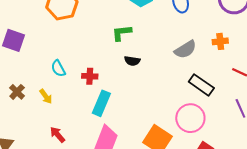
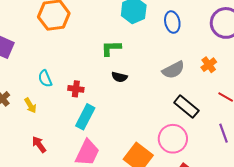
orange cross: (220, 41) -> (209, 65), turned -35

